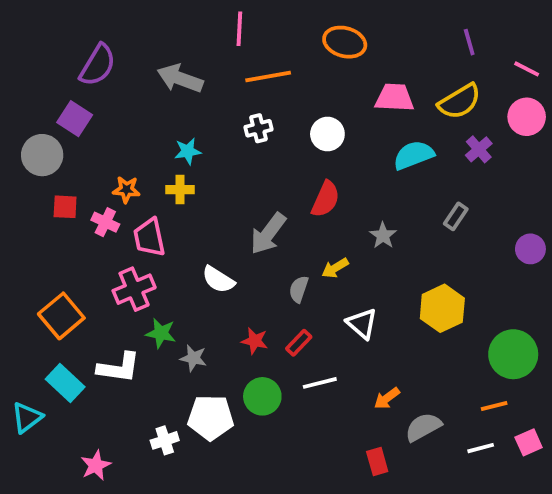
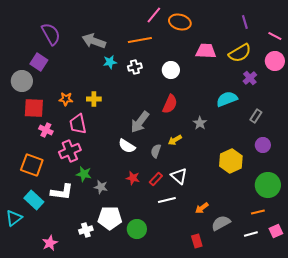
pink line: (239, 29) -> (154, 15), moved, turned 36
purple semicircle: (98, 65) -> (51, 34), turned -60
cyan star: (188, 151) -> (110, 62), moved
cyan semicircle: (414, 155) -> (227, 99), moved
red square: (65, 207) -> (34, 108), size x1.5
gray rectangle: (456, 216) -> (256, 116), moved
pink cross: (105, 222) -> (46, 130), moved
purple circle: (530, 249) -> (263, 145), moved
white semicircle: (218, 280) -> (127, 146), moved
orange square: (61, 316) -> (32, 165), turned -30
white triangle: (362, 324) -> (179, 176), moved
green circle: (262, 396) -> (137, 229), moved

